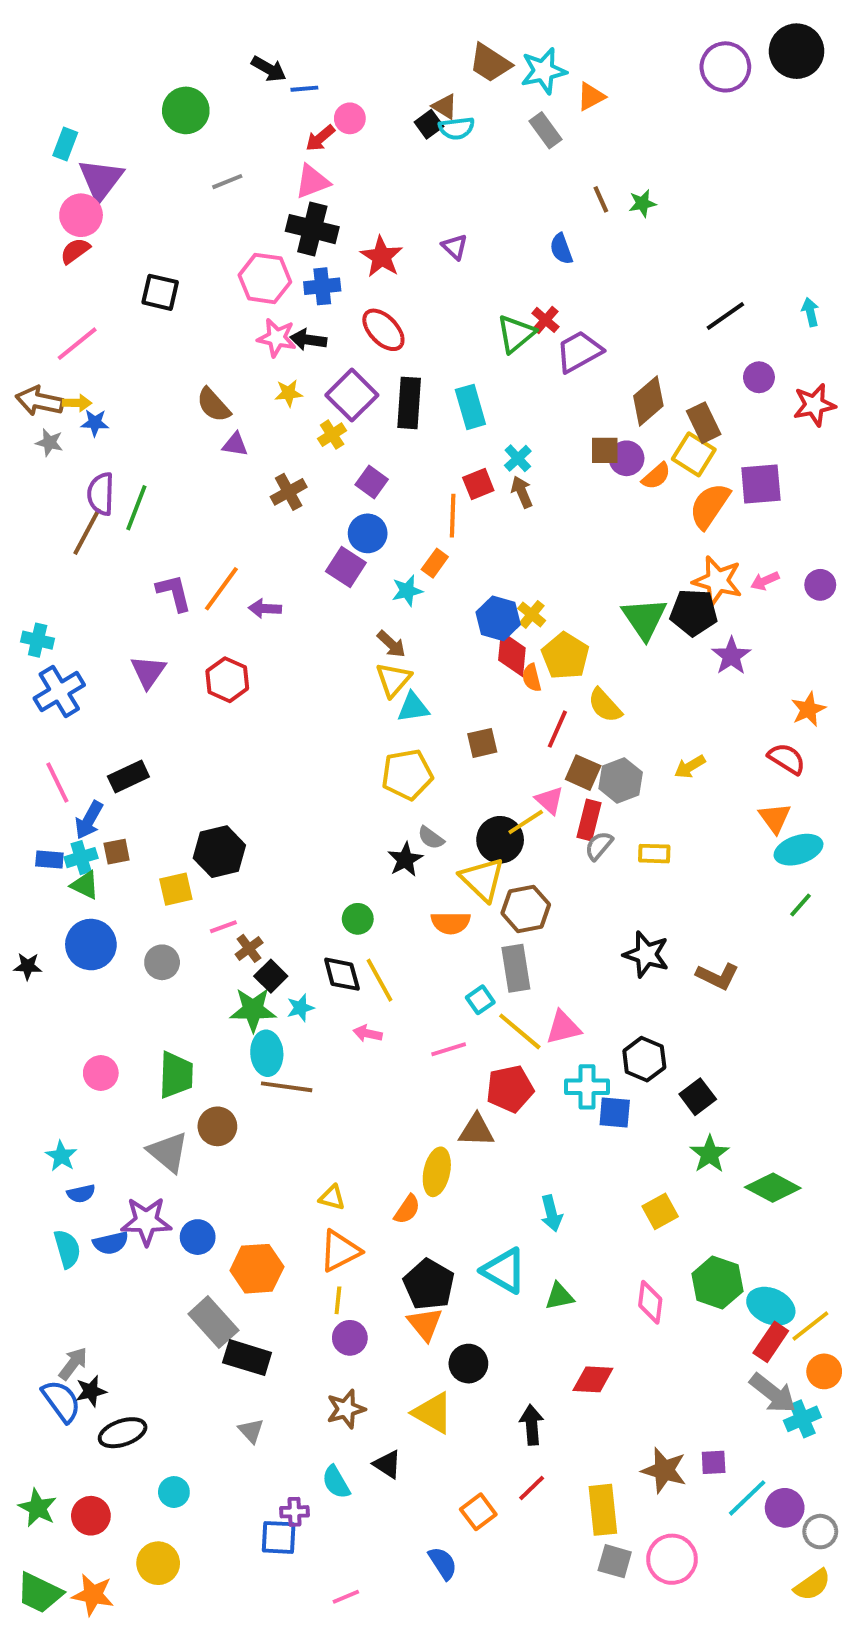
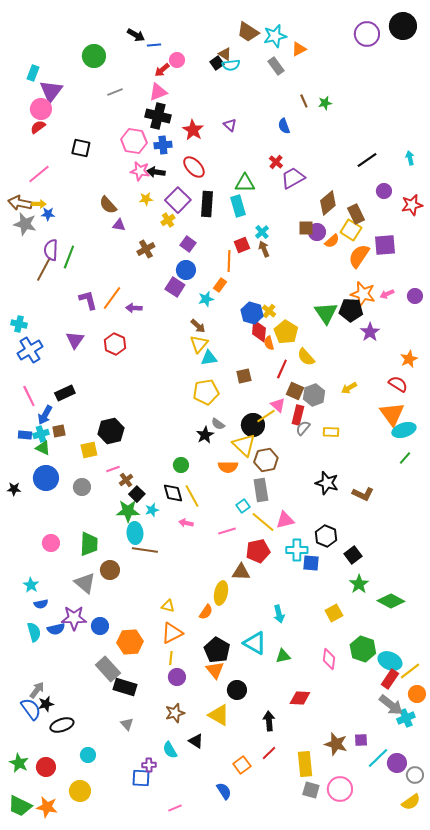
green triangle: (516, 334) -> (245, 183), moved, turned 40
gray star: (49, 442) -> (25, 224), size x1.6
orange triangle: (775, 818) -> (392, 414), size x1.5

